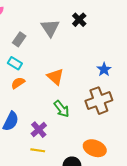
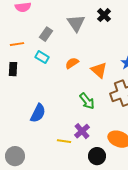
orange triangle: (55, 77) -> (99, 70), moved
orange semicircle: (18, 83) -> (72, 63), moved
purple cross: (39, 130) -> (82, 131), moved

